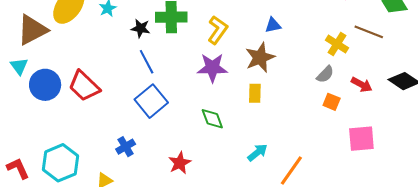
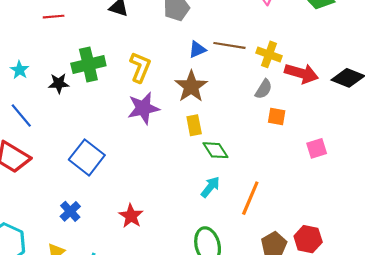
brown line: (369, 32) -> (229, 45), moved
blue line: (147, 62) -> (21, 116), moved
red arrow: (362, 85) -> (301, 73), moved, size x1.4
green diamond: (212, 119) -> (215, 150), moved
pink square: (361, 139) -> (317, 148), size x0.7

